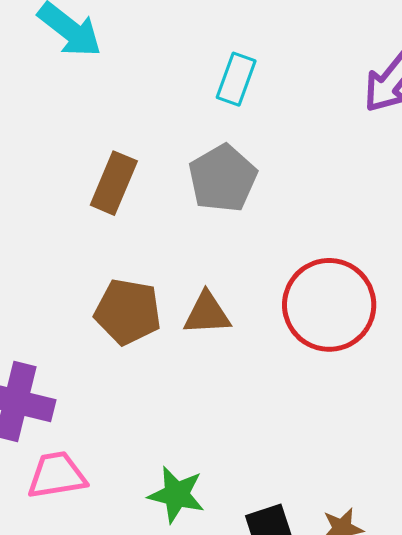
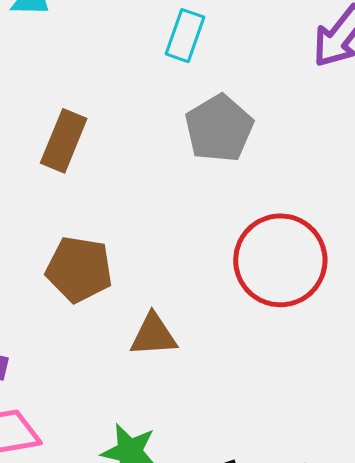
gray pentagon: (223, 178) -> (219, 128), moved
brown triangle: (207, 313) -> (153, 335), moved

